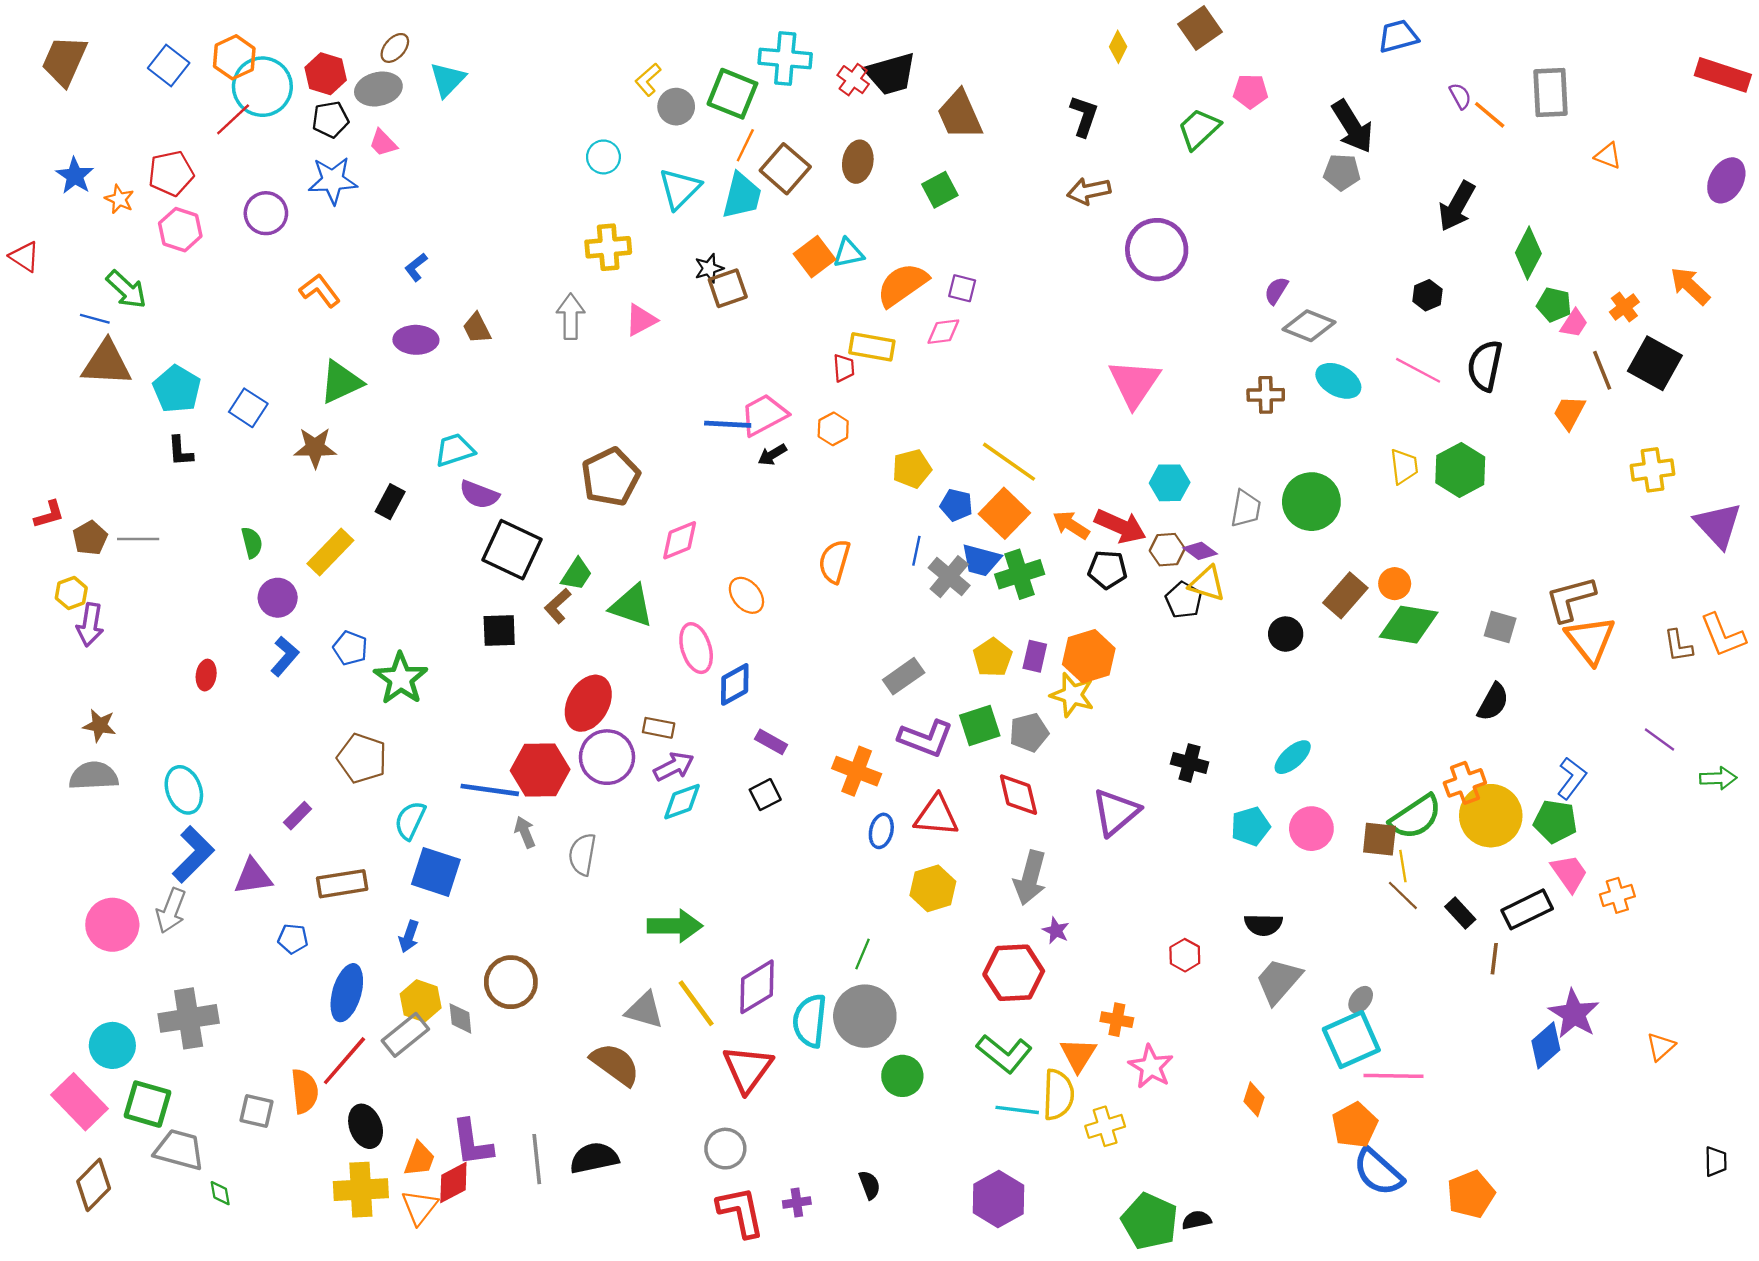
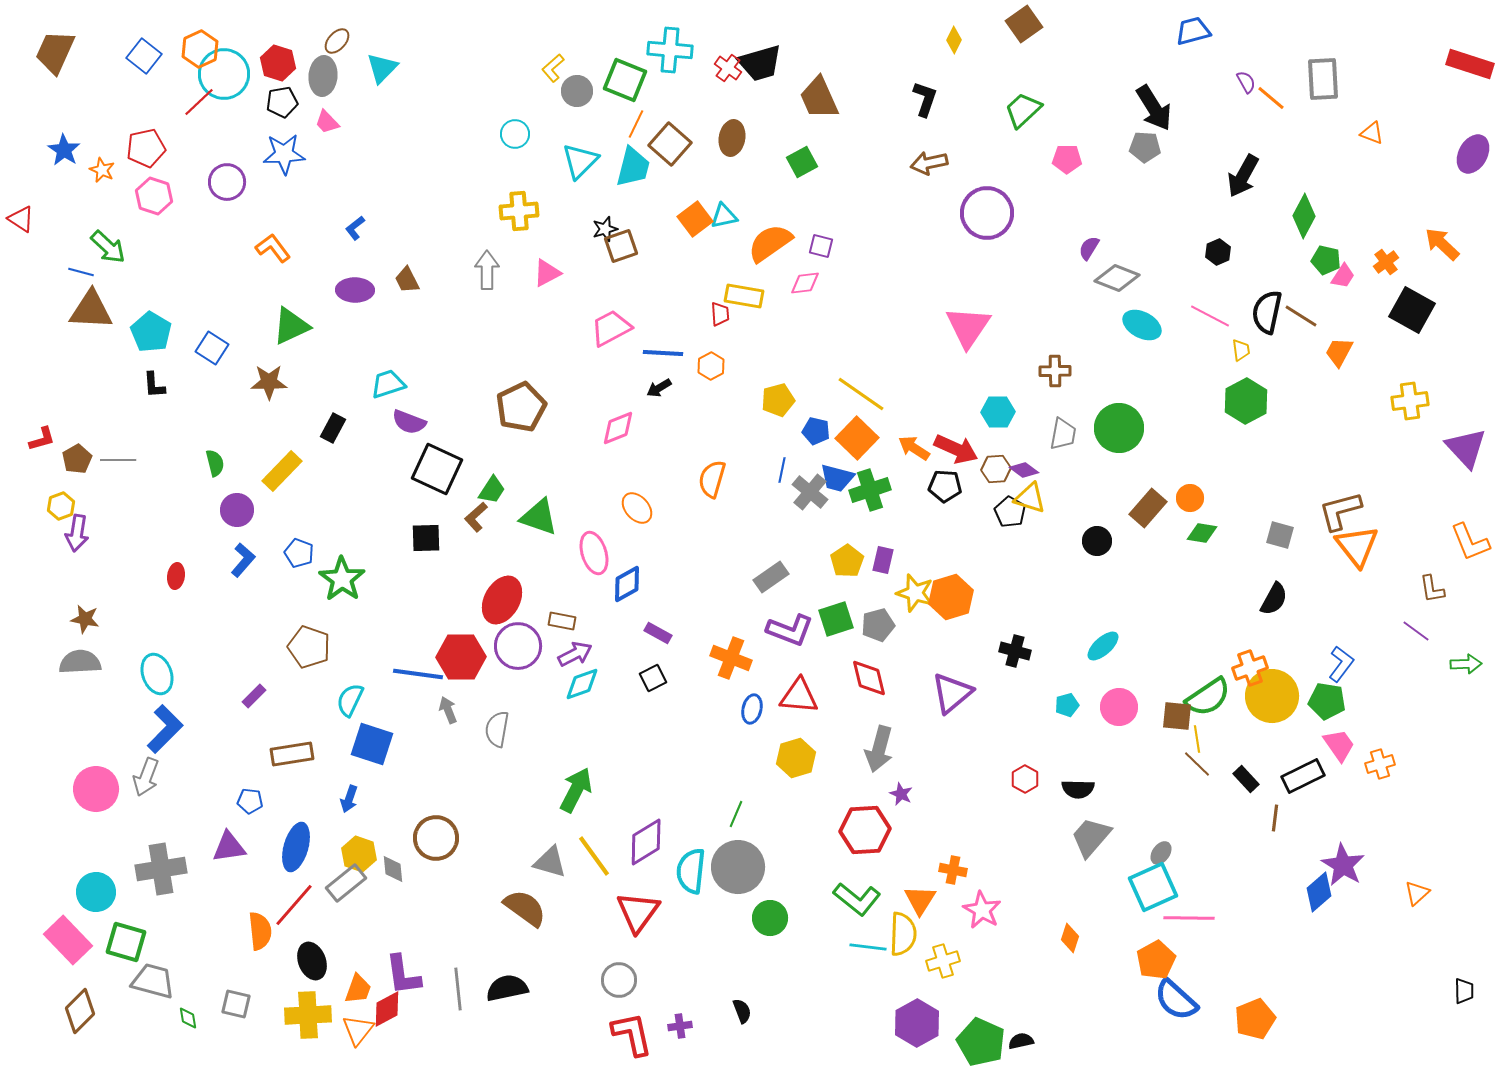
gray ellipse: (378, 89) -> (323, 76), turned -72
pink pentagon: (1250, 91) -> (1067, 159), moved
brown line: (1602, 370) -> (1301, 316), moved, turned -36
brown cross: (1266, 395) -> (1055, 371), moved
pink trapezoid: (764, 415) -> (611, 328), moved
blue line: (728, 424) -> (663, 353), moved
yellow trapezoid: (1404, 466) -> (1241, 350), moved, size x0.7
pink diamond: (680, 540) -> (618, 428), moved
green diamond: (1409, 625) -> (1202, 533), size x0.6
brown L-shape: (1678, 646) -> (1432, 589), moved
orange hexagon: (1089, 656) -> (951, 597), moved
cyan pentagon: (1250, 826) -> (1067, 705), size x0.7
purple triangle: (253, 877) -> (229, 847), moved
green arrow: (675, 926) -> (576, 790), turned -63
red hexagon: (1185, 955) -> (1025, 779), moved
gray square: (257, 1111) -> (236, 1004), moved
purple hexagon: (998, 1199) -> (917, 1023), moved

